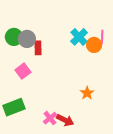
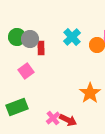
cyan cross: (79, 37) -> (72, 37), moved
orange star: (87, 93) -> (90, 93), size x1.5

